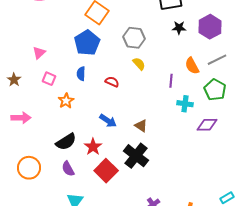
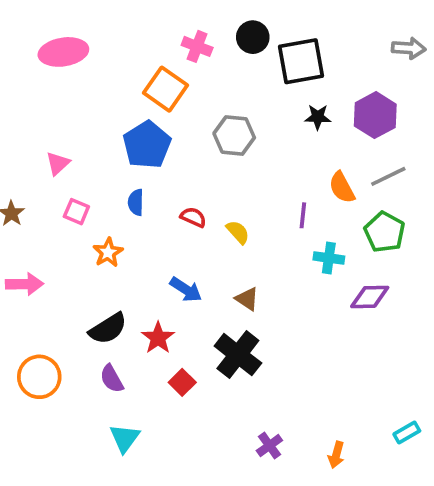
yellow semicircle: (139, 64) -> (238, 232), moved
red square: (106, 171) -> (182, 382), size x0.6

